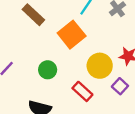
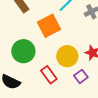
green circle: (48, 70) -> (23, 51), size x1.5

